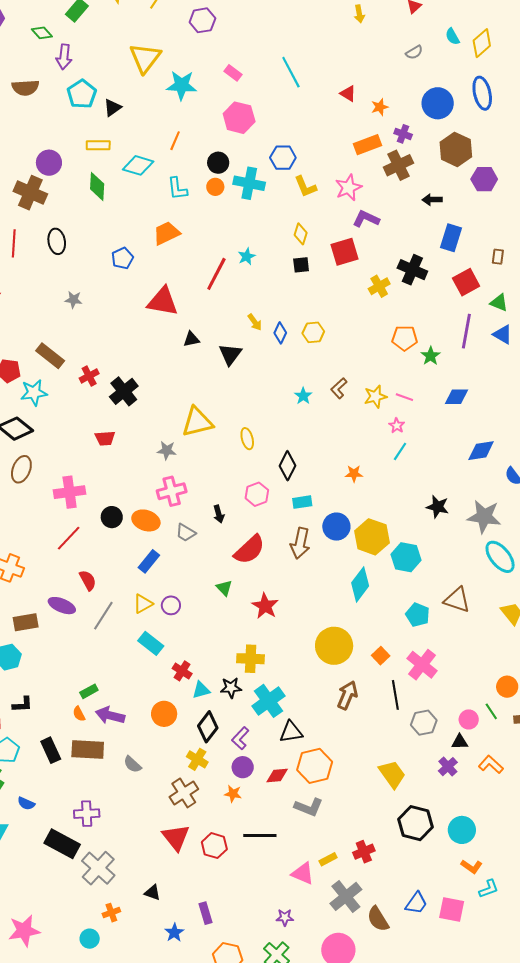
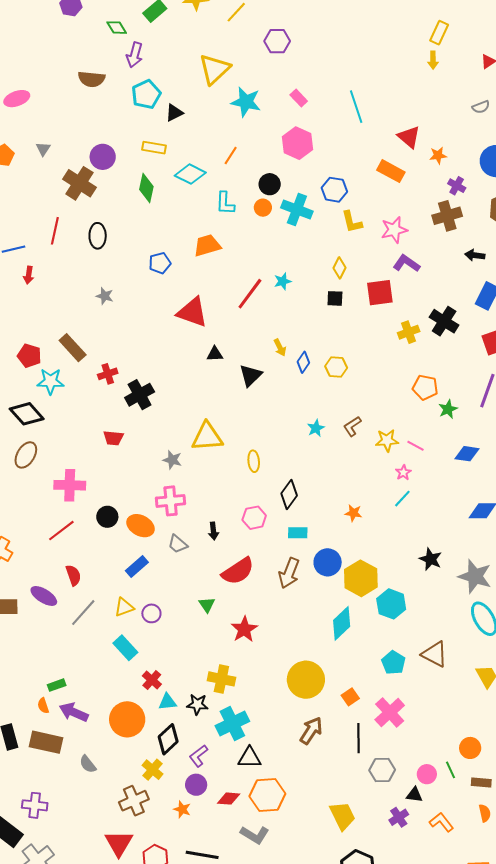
red triangle: (348, 93) -> (409, 137), size x1.4
orange rectangle: (367, 145) -> (391, 171), moved, turned 40
orange circle: (164, 714) -> (127, 719), size x1.4

